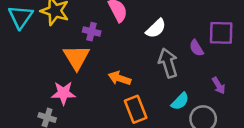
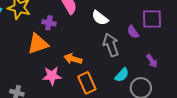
white semicircle: (156, 28) -> (100, 18), turned 84
orange triangle: (76, 57) -> (38, 44), turned 45
pink star: (63, 93) -> (52, 76), moved

